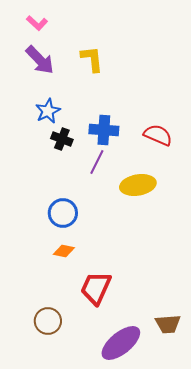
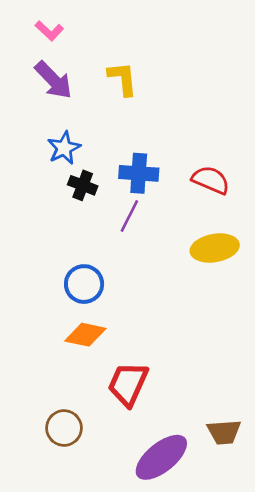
yellow ellipse: (138, 185) -> (215, 248), moved
orange diamond: (64, 251) -> (85, 335), size x1.4

